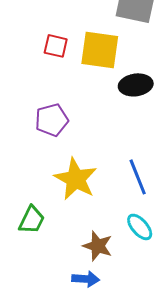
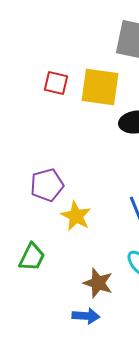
purple pentagon: (52, 120) -> (47, 185), moved
yellow star: (76, 179) -> (76, 216), size x0.7

